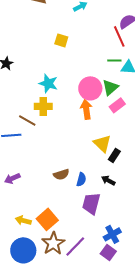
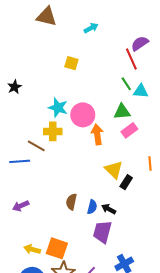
green line: (114, 60) -> (126, 84), turned 56
green triangle: (110, 87) -> (122, 112), turned 36
pink circle: (90, 88) -> (83, 115), moved
brown semicircle: (61, 174) -> (71, 202), turned 119
black arrow: (108, 180) -> (109, 209), moved
orange square: (47, 219) -> (57, 248), turned -30

